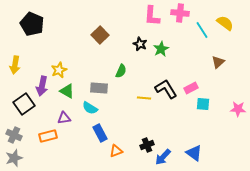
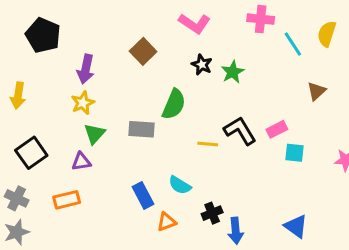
pink L-shape: (152, 16) -> (194, 23), moved, turned -60
yellow semicircle: (225, 23) -> (327, 34), turned -108
green semicircle: (121, 71) -> (174, 104), size x1.5
purple arrow: (42, 86) -> (86, 69), moved
green triangle: (67, 91) -> (95, 134), turned 42
cyan semicircle: (90, 108) -> (180, 185), moved
purple triangle: (64, 118) -> (81, 162), moved
blue triangle: (194, 153) -> (296, 226), moved
blue arrow: (163, 157) -> (236, 231), turned -48

